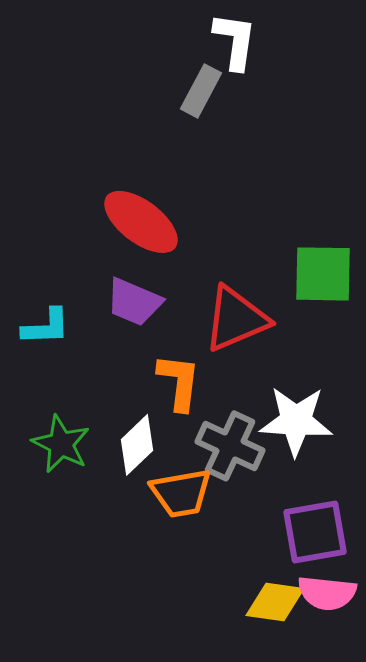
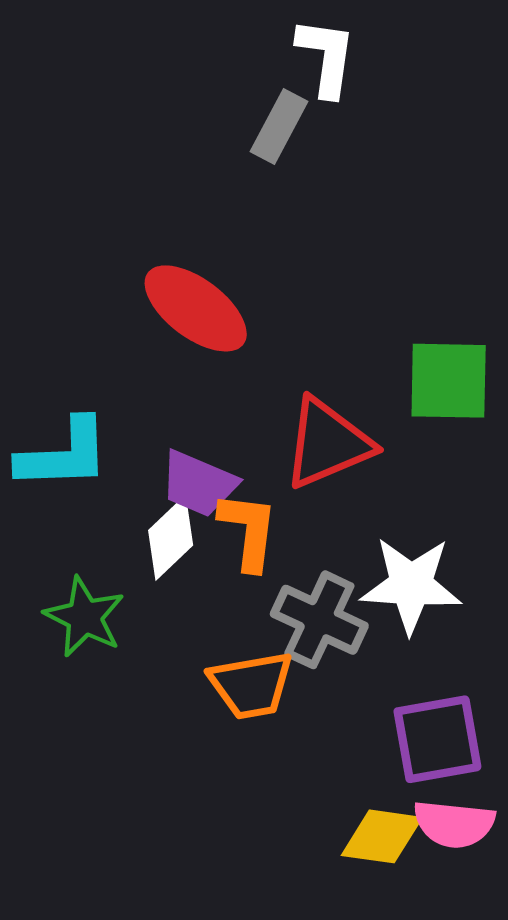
purple trapezoid: (134, 302) -> (198, 484), moved
cyan L-shape: (46, 327) -> (64, 454), size x1.4
white diamond: (137, 445) -> (171, 538), moved

